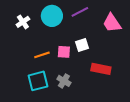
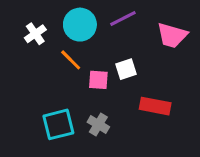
pink trapezoid: (112, 23) -> (172, 35), turned -40
orange line: (42, 55) -> (71, 60), moved, turned 63

